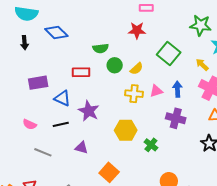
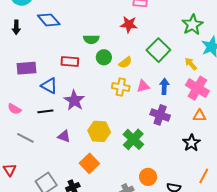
green star: (200, 25) -> (192, 25), turned 30
yellow hexagon: (126, 130) -> (99, 131), moved
green cross: (151, 145) -> (133, 139), size x1.5

